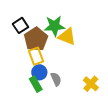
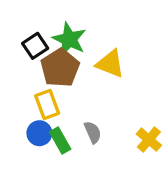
green star: (55, 26) -> (69, 39), moved, turned 30
yellow rectangle: (36, 56) -> (47, 104), moved
blue circle: (39, 72) -> (39, 133), moved

